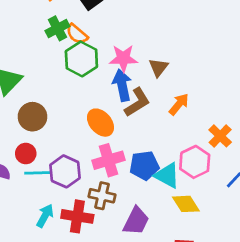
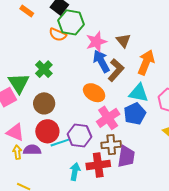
green cross: (57, 28) -> (44, 69), moved
green hexagon: (81, 59) -> (71, 22), moved
orange arrow: (179, 104) -> (146, 62), size x1.4
red circle: (26, 154) -> (47, 131), size x1.5
cyan triangle: (167, 175) -> (139, 93), moved
purple trapezoid: (136, 221) -> (126, 157), moved

